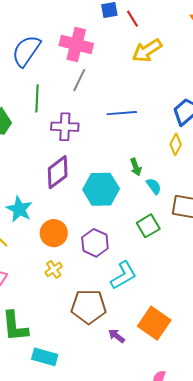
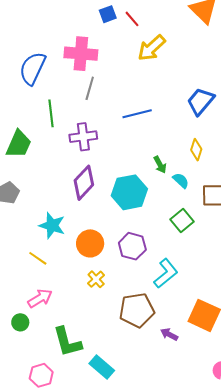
yellow diamond: (176, 144) -> (196, 150), moved
cyan rectangle: (45, 357) -> (102, 367), turned 35

